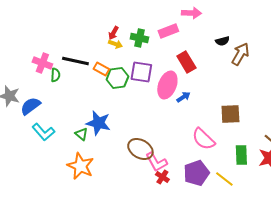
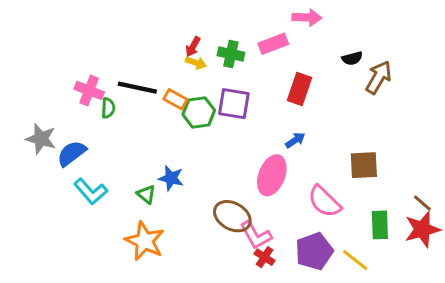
red rectangle: (186, 62) -> (300, 89), turned 50
pink ellipse: (167, 85) -> (272, 175), moved
blue star: (98, 123) -> (171, 178), size x0.7

